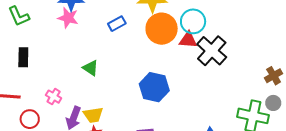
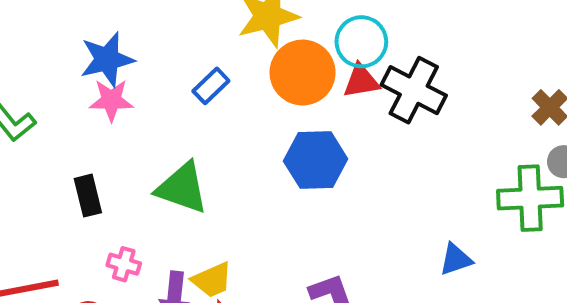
black rectangle: (23, 57) -> (88, 196), moved
green triangle: (90, 68) -> (182, 188), size x1.6
blue hexagon: (154, 87) -> (316, 160), moved

